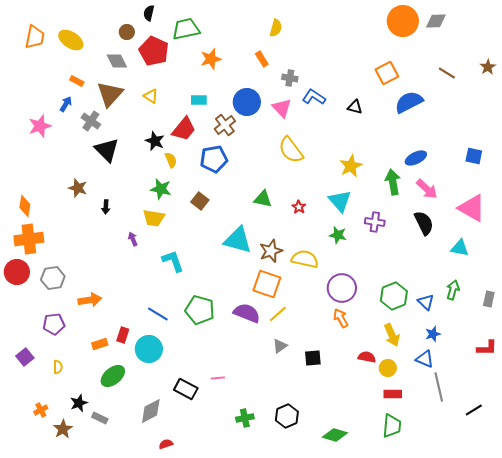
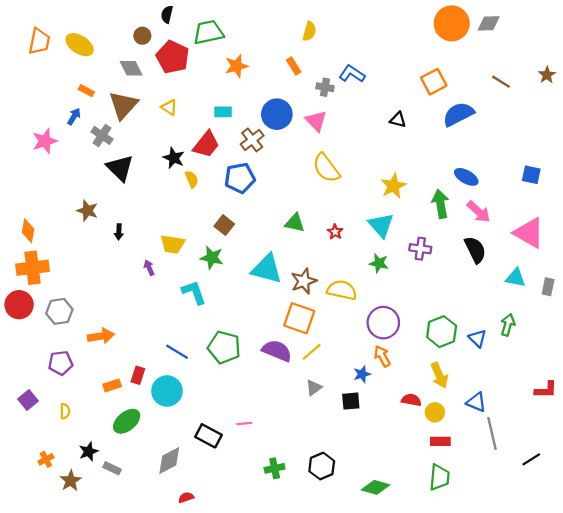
blue L-shape: (314, 97) -> (352, 74), moved
blue ellipse: (416, 158) -> (466, 177), turned 55
green star: (161, 189) -> (212, 258), moved
gray rectangle: (489, 299) -> (548, 287), moved
blue star: (433, 334) -> (362, 374), moved

